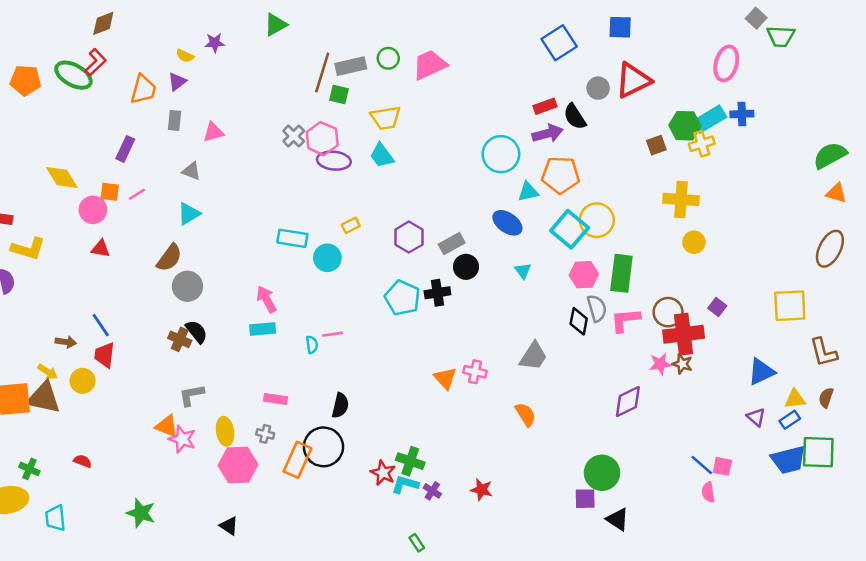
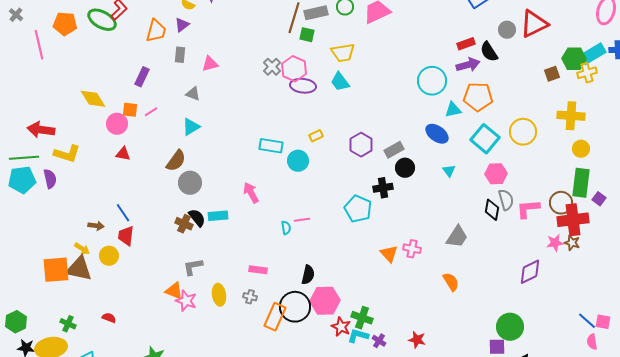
yellow circle: (597, 220) -> (523, 132), moved
green rectangle: (621, 273) -> (581, 183), moved
cyan pentagon: (402, 298) -> (358, 209), moved
cyan rectangle: (263, 329) -> (218, 216), moved
pink hexagon: (238, 465) -> (325, 301), moved

